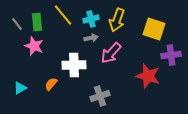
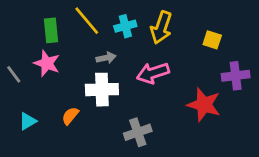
gray line: (17, 24) -> (14, 74), moved
yellow square: (154, 29) -> (212, 40), size x0.6
gray arrow: (91, 38) -> (106, 58), moved
pink arrow: (111, 53) -> (153, 73), turned 30

